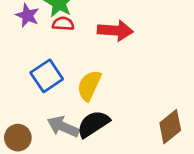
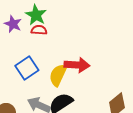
red arrow: (115, 31) -> (77, 65), moved

